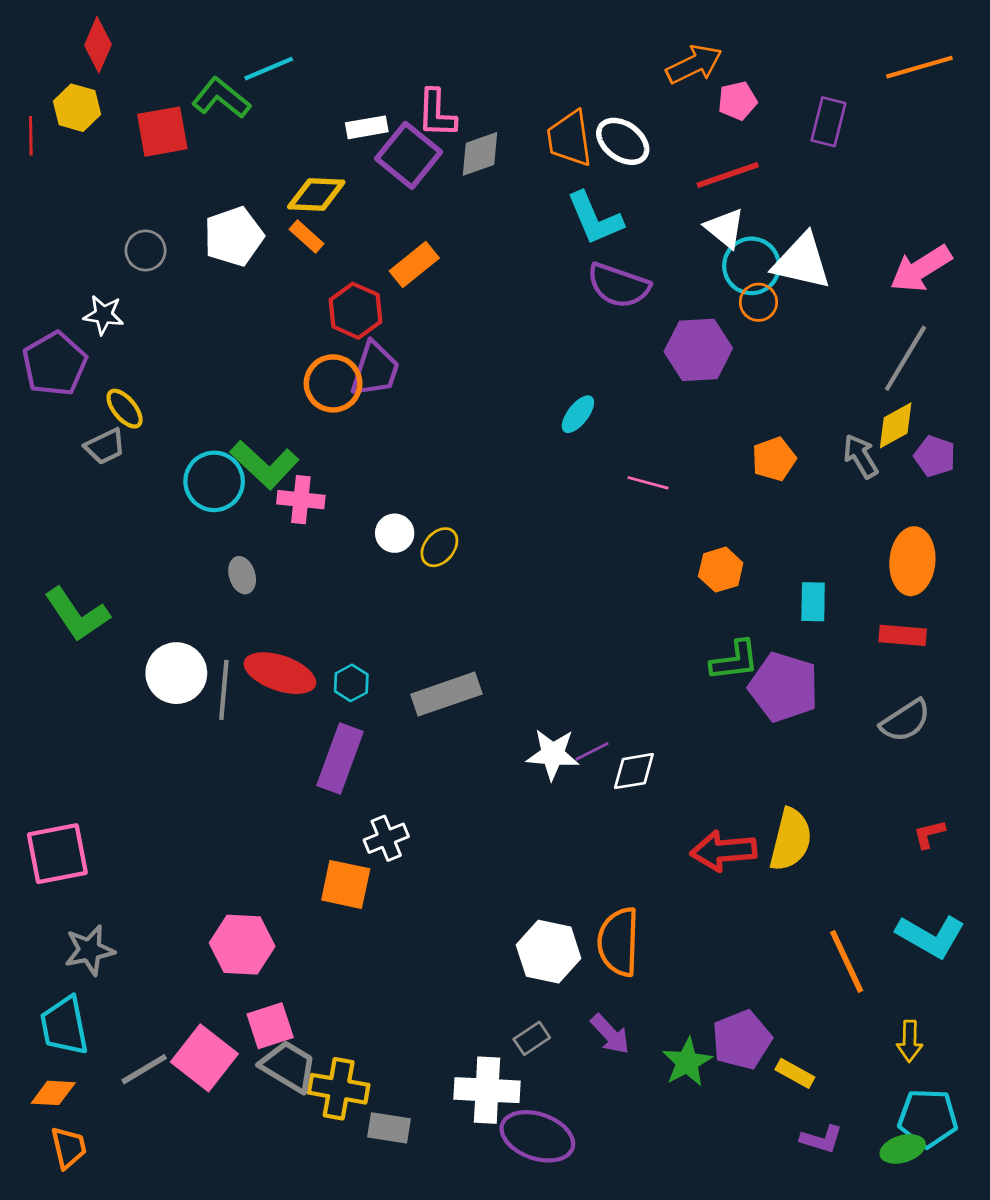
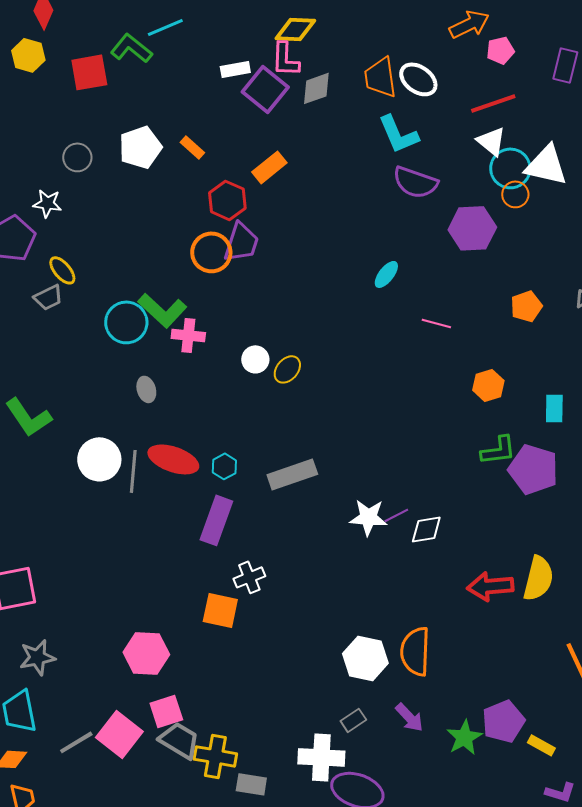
yellow diamond: (316, 195) -> (295, 29), moved

